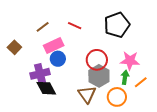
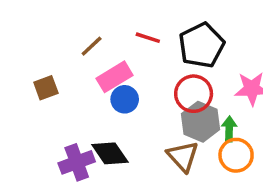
black pentagon: (117, 25) -> (202, 45), moved
brown square: (14, 47) -> (46, 88), turned 32
purple cross: (40, 74) -> (77, 162), moved
green arrow: (125, 77) -> (229, 129), moved

